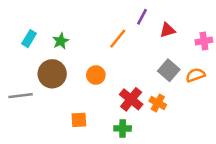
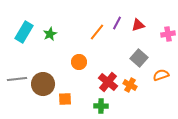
purple line: (142, 17) -> (117, 23), moved
cyan rectangle: (29, 39) -> (24, 32), size x1.5
brown circle: (52, 74) -> (43, 84), moved
orange semicircle: (195, 75) -> (161, 75), moved

